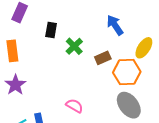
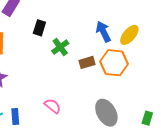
yellow ellipse: (144, 48) -> (129, 35), moved
orange hexagon: (127, 72) -> (114, 63), moved

